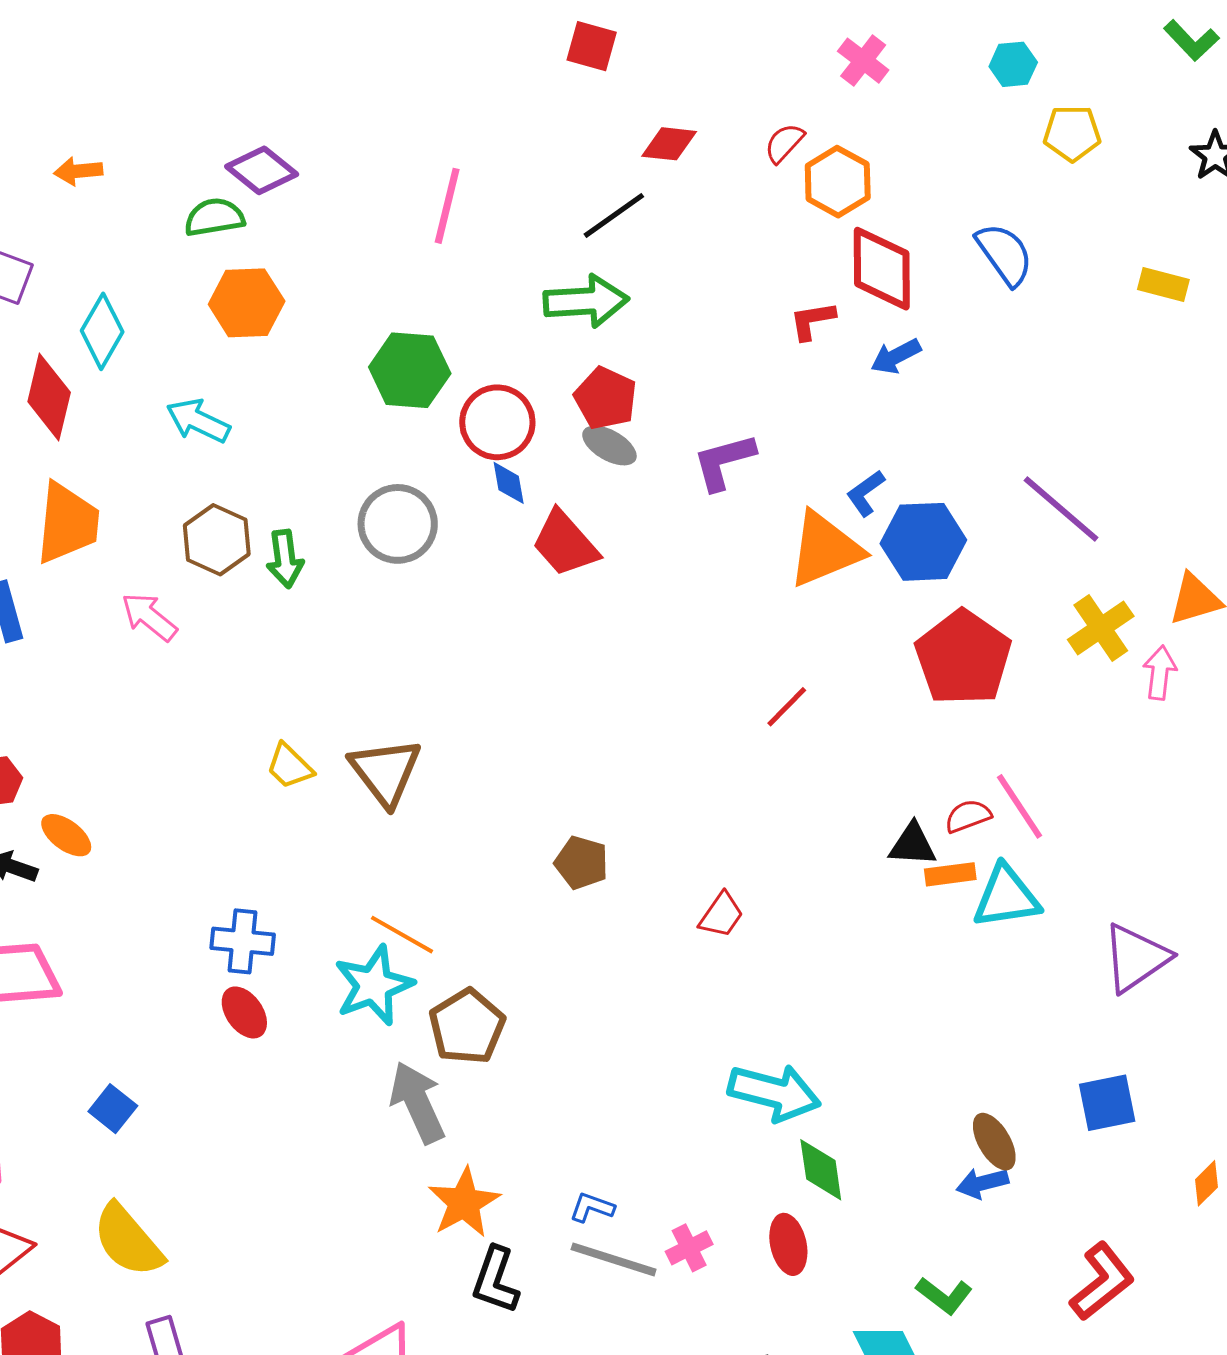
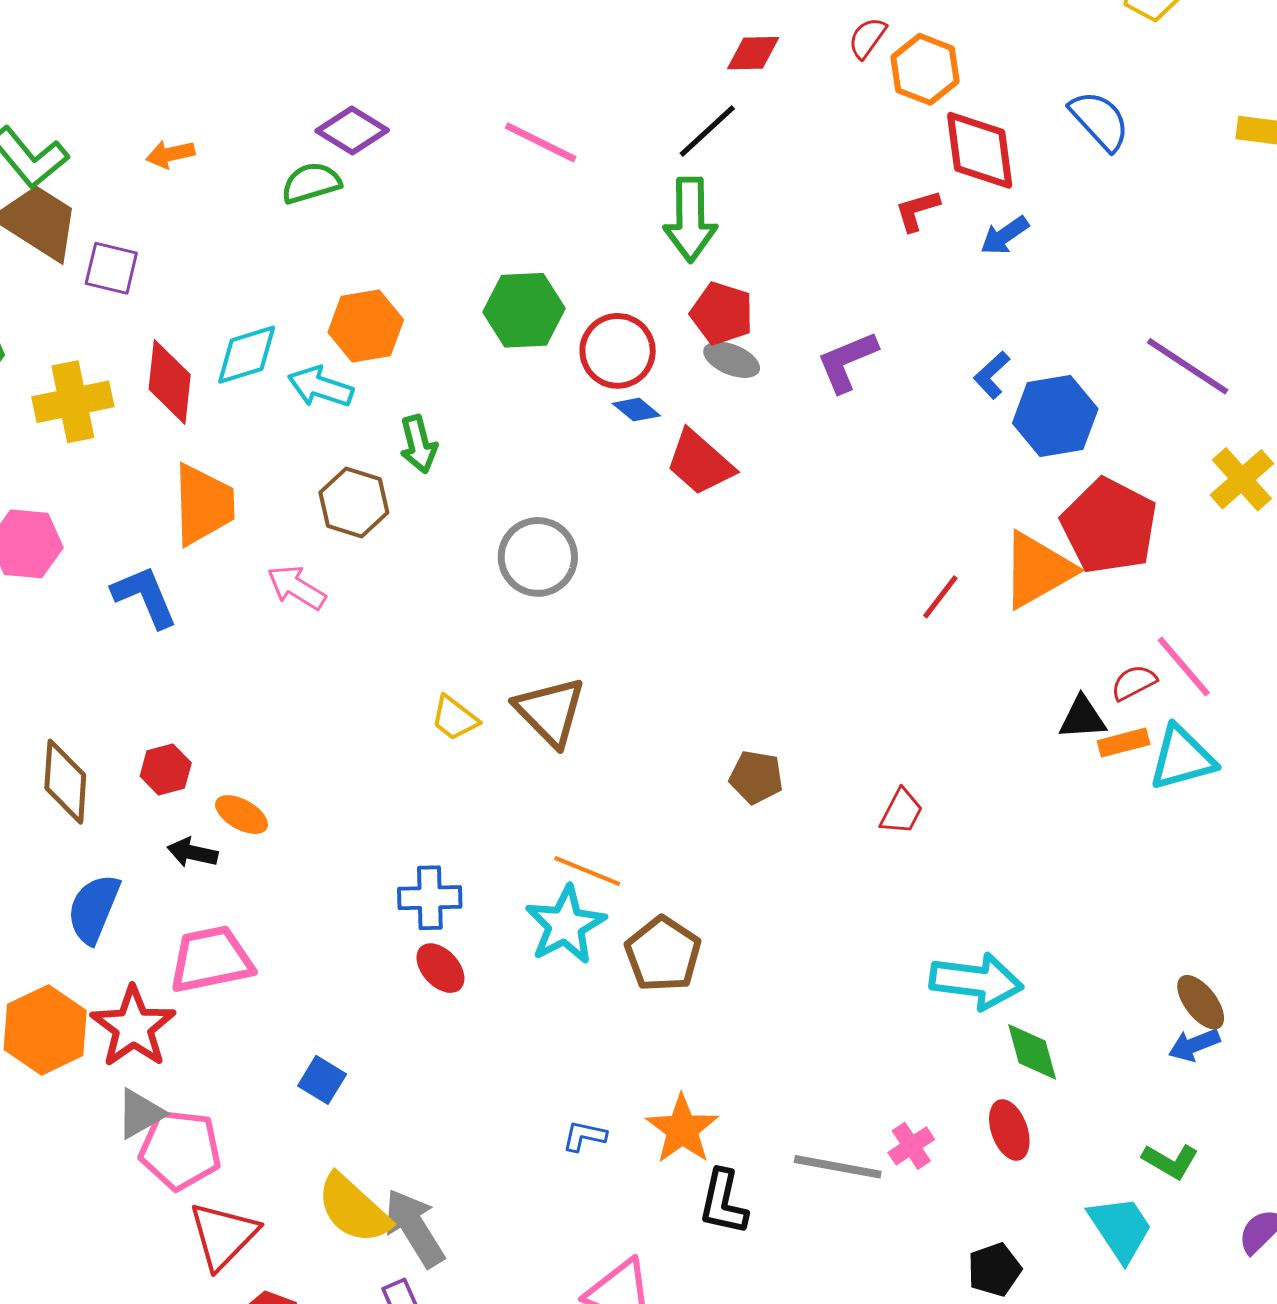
pink line: (447, 206) -> (541, 142), turned -70
green arrow: (586, 301) -> (690, 220), turned 100
orange hexagon: (247, 303) -> (366, 326), moved
cyan diamond: (102, 331) -> (247, 355), moved, turned 50
blue diamond: (509, 483) -> (636, 410), turned -33
gray circle: (398, 524) -> (538, 557), moved
orange triangle: (825, 549) -> (1037, 570), moved
green arrow: (285, 559) -> (418, 444), moved
gray arrow: (417, 1102) -> (414, 1228), moved
blue L-shape: (592, 1207) -> (584, 1136), moved

